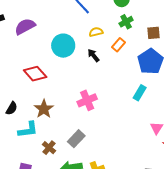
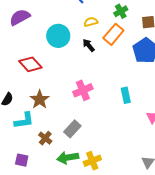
orange rectangle: (118, 45) -> (113, 34), size x1.5
cyan rectangle: (140, 93) -> (126, 95), moved, turned -42

